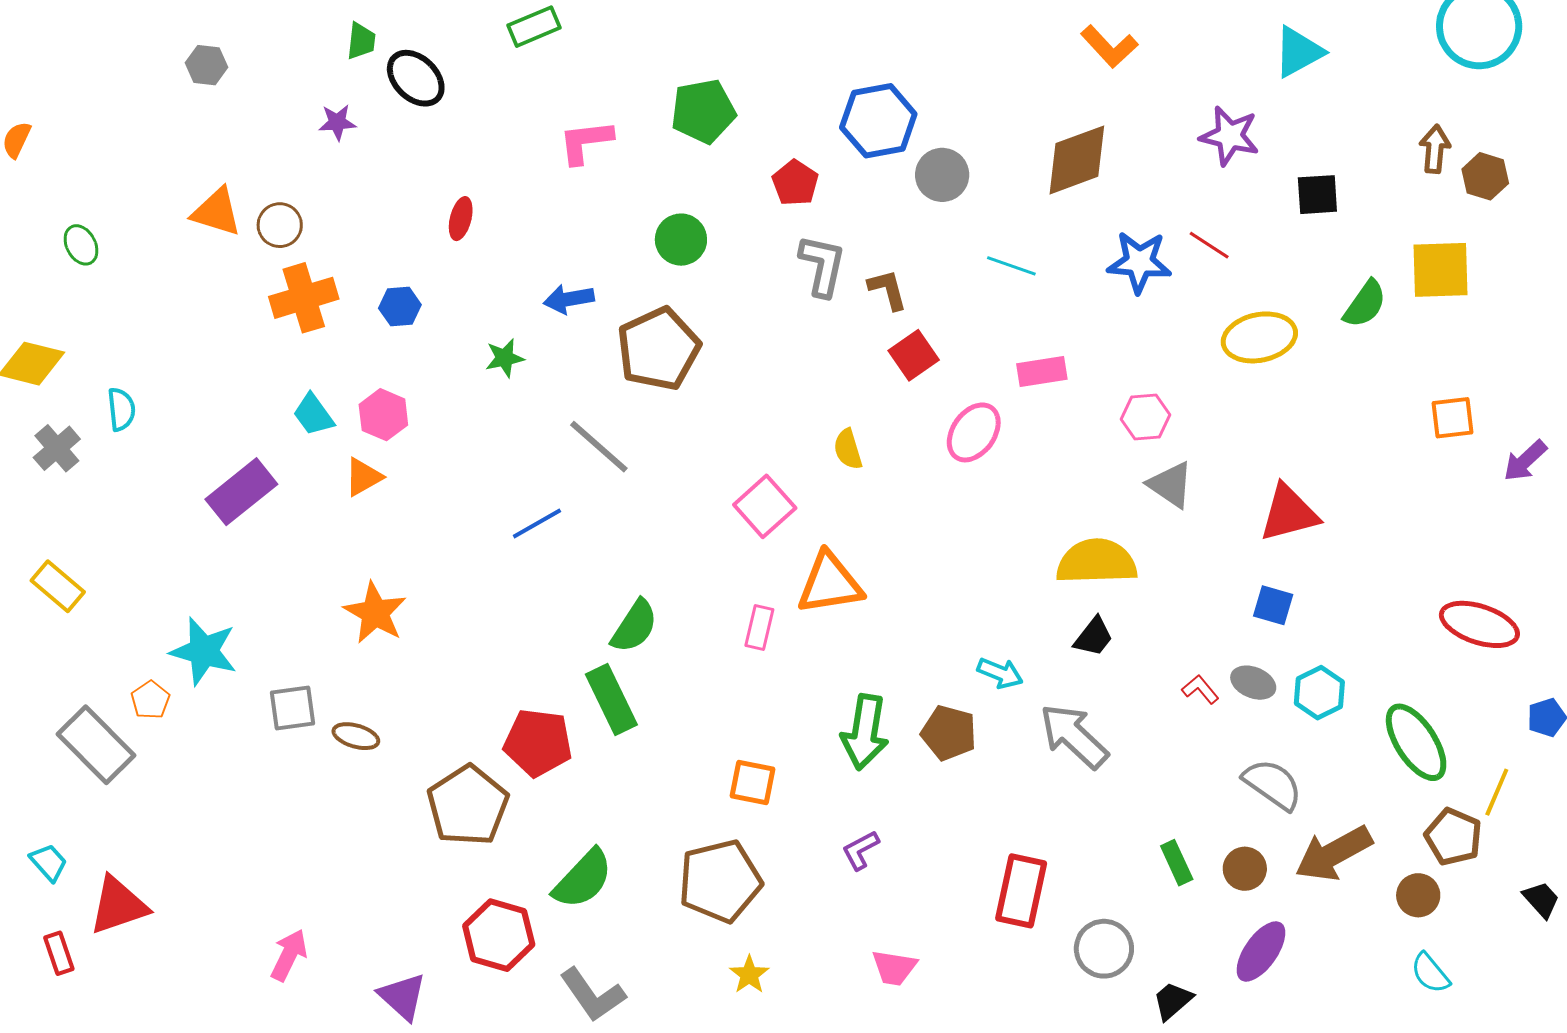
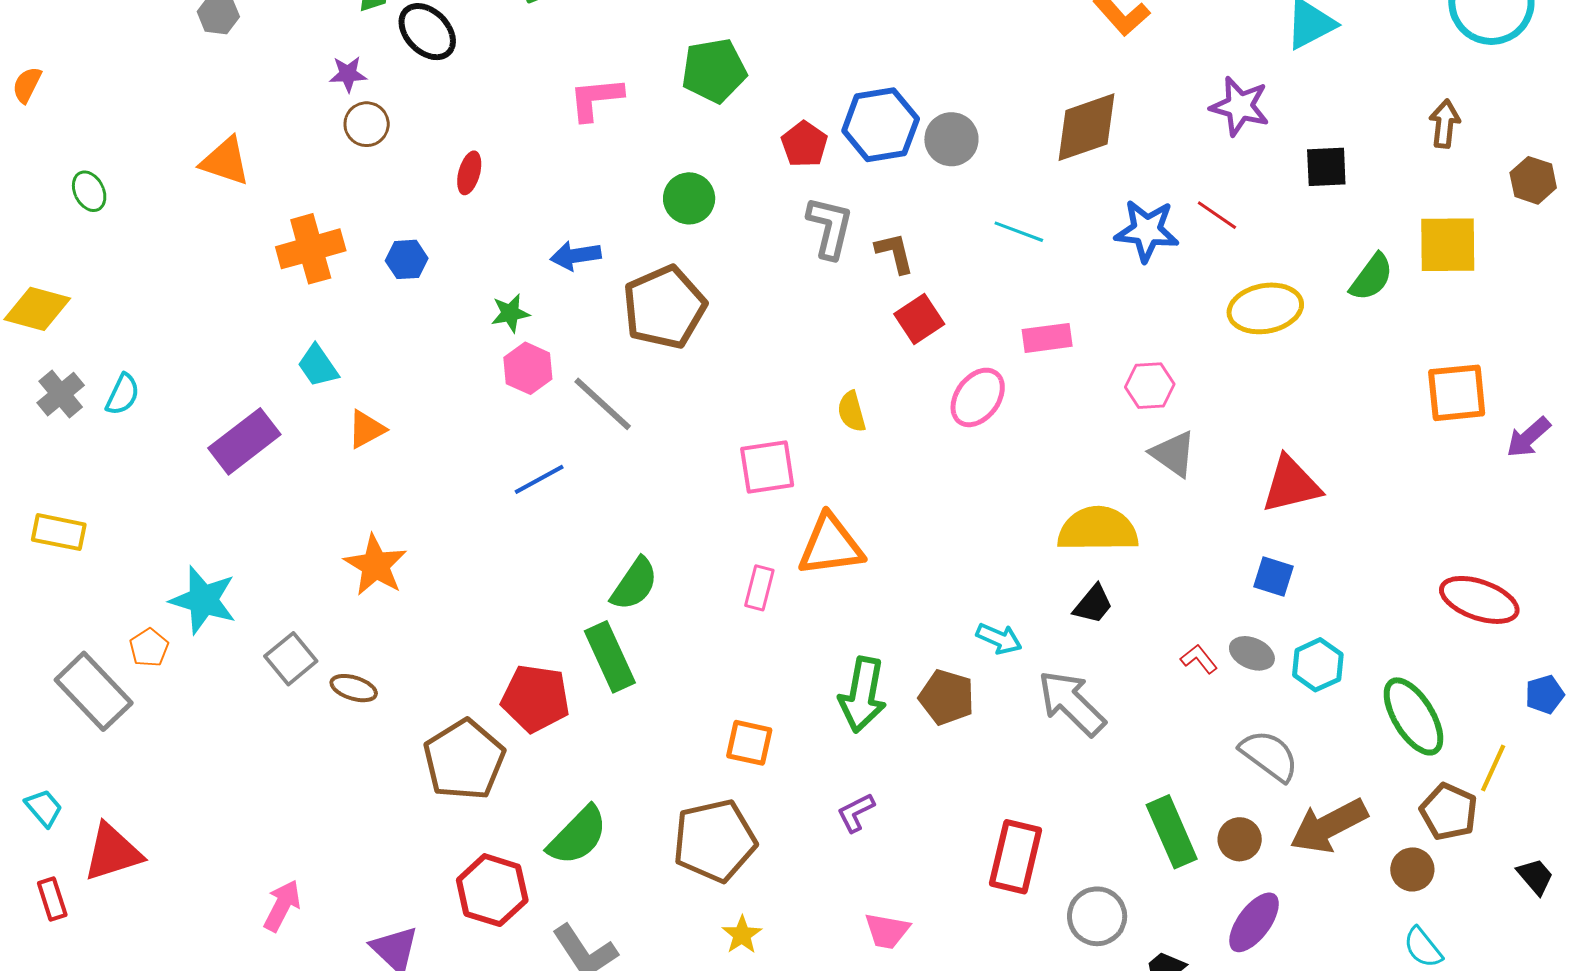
blue hexagon: (878, 121) -> (881, 125), moved
brown hexagon: (1485, 176) -> (1533, 180), moved
brown circle: (280, 225) -> (367, 124), moved
cyan semicircle: (121, 409) -> (123, 394), moved, turned 30
pink hexagon: (383, 415) -> (528, 368), moved
orange square: (1453, 418) -> (1457, 393), size x1.4
pink square: (765, 506) -> (767, 467), turned 32
yellow rectangle: (58, 586) -> (59, 532), turned -30
gray square: (292, 708) -> (291, 659), turned -33
green rectangle: (1177, 863) -> (1172, 832), size x1.6

